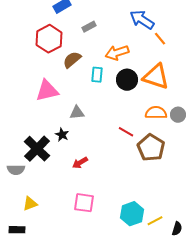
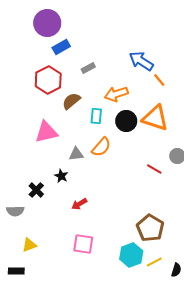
orange semicircle: (156, 113) -> (101, 147), moved, turned 130
red line: (126, 132) -> (154, 169), moved
brown pentagon: (151, 148) -> (150, 228), moved
black cross: (37, 149) -> (36, 190), size x0.6

